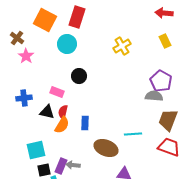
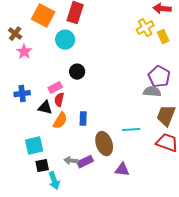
yellow cross: (122, 46) -> (145, 28), moved
pink rectangle: (57, 92) -> (55, 88), turned -48
red semicircle: (63, 112) -> (59, 100), moved
brown ellipse: (106, 148) -> (104, 144), turned 50
purple rectangle: (61, 166) -> (85, 162), moved, turned 42

